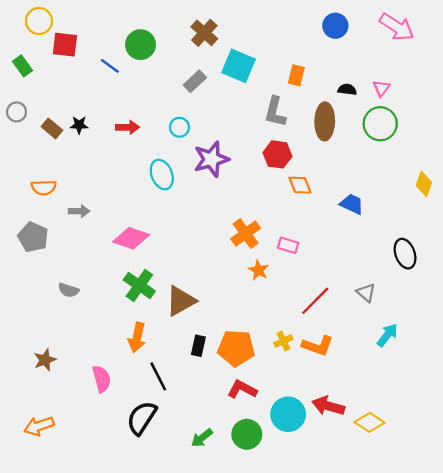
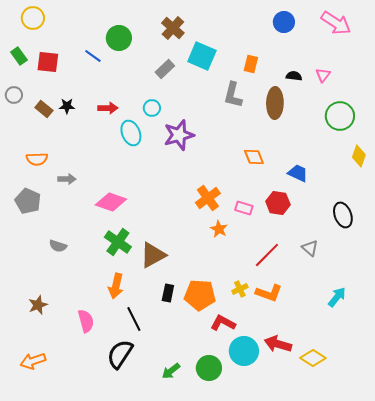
red square: (65, 45) -> (48, 62), moved
green circle: (380, 124) -> (340, 116), moved
red hexagon: (277, 154) -> (278, 203), moved
cyan ellipse: (162, 175) -> (131, 133), moved
cyan arrow: (387, 335) -> (337, 297), moved
red L-shape: (242, 389) -> (223, 323), moved

